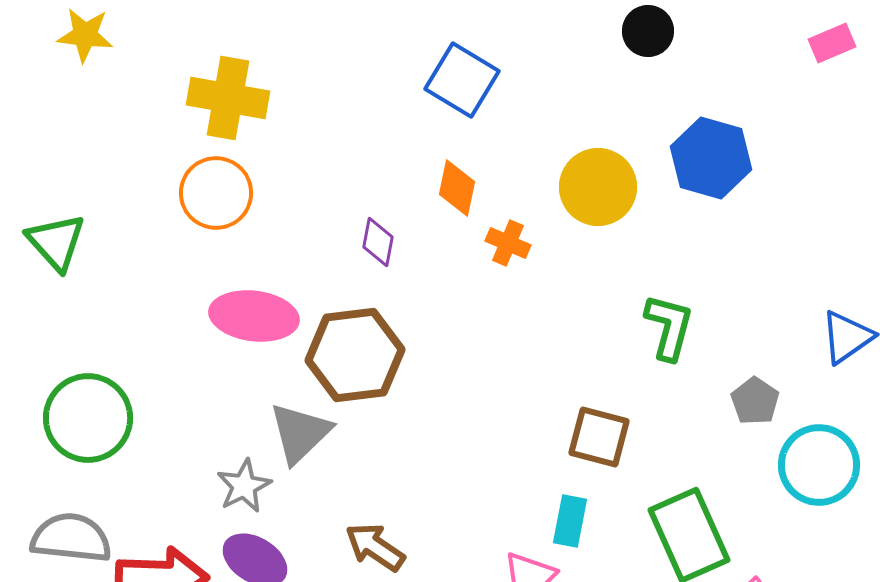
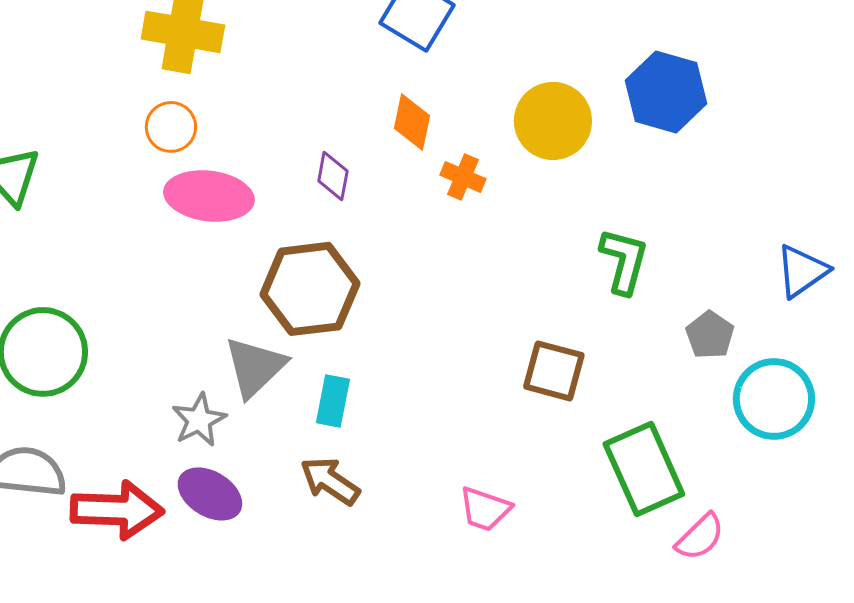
orange circle: (216, 193) -> (171, 127), size x0.7
pink ellipse: (254, 316) -> (209, 196), moved
cyan rectangle: (570, 521) -> (333, 401), moved

